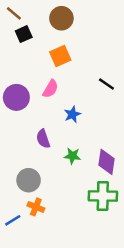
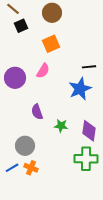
black line: (106, 84) -> (89, 67), turned -40
blue star: (72, 114) -> (80, 89), moved, size x1.6
blue line: (13, 220) -> (12, 168), moved

